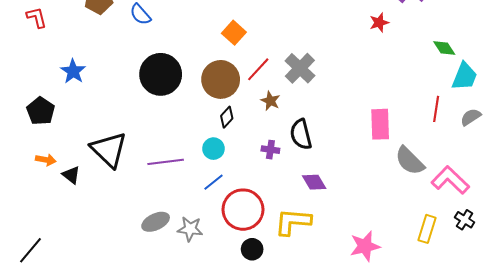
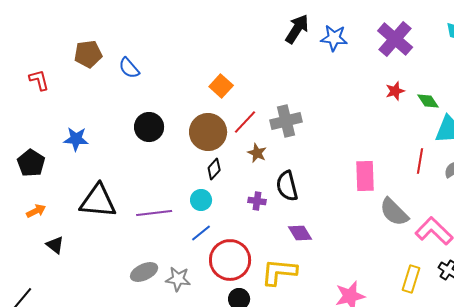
red L-shape: (37, 17) -> (39, 80), moved
red star: (379, 23) -> (395, 91), moved
gray cross: (300, 68) -> (286, 121), turned 32
blue star: (73, 71) -> (76, 139), moved, turned -30
black circle: (161, 74) -> (149, 127), size x0.7
black triangle: (109, 150) -> (98, 201), turned -39
orange arrow: (46, 160) -> (36, 211), turned -36
black triangle: (71, 175) -> (55, 245), moved

